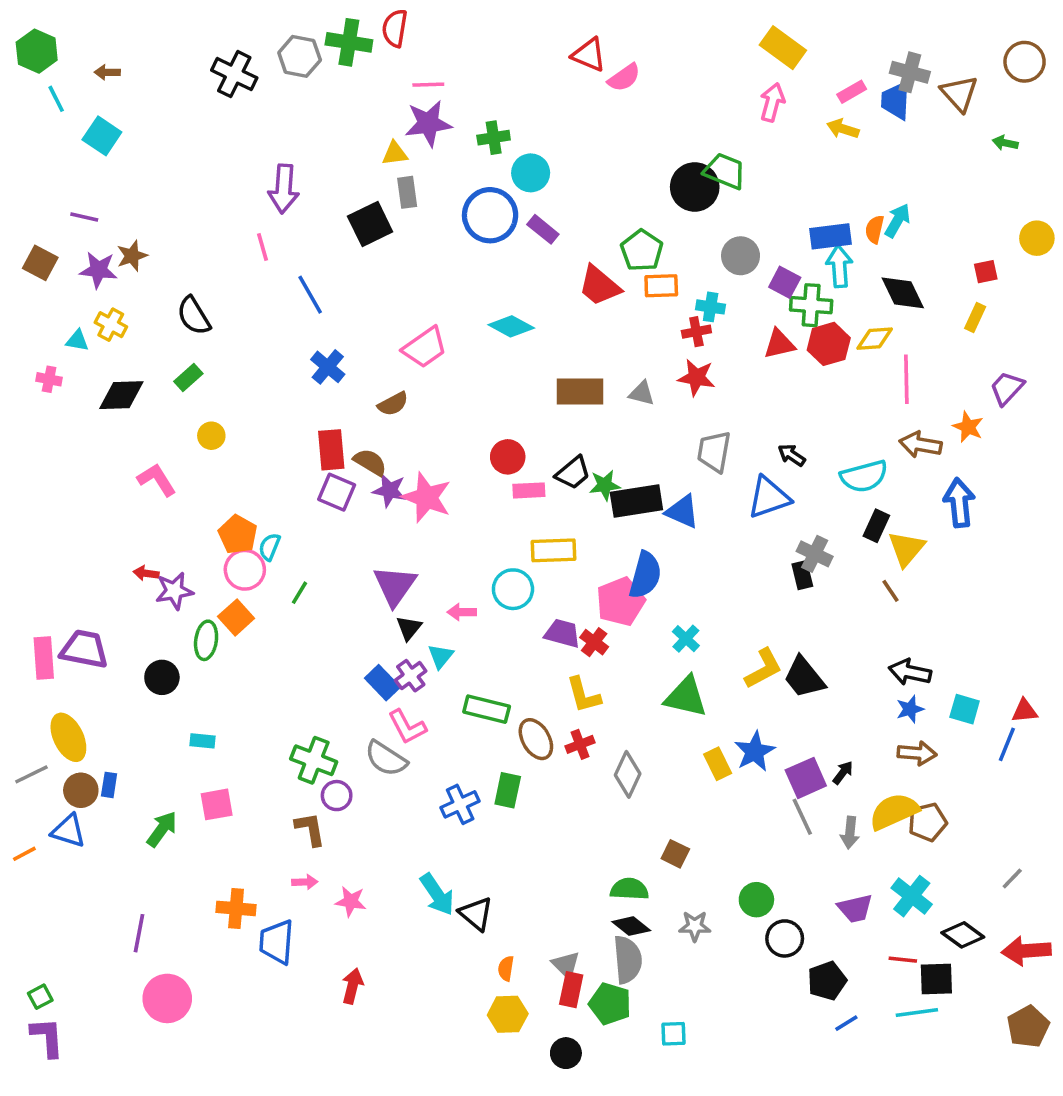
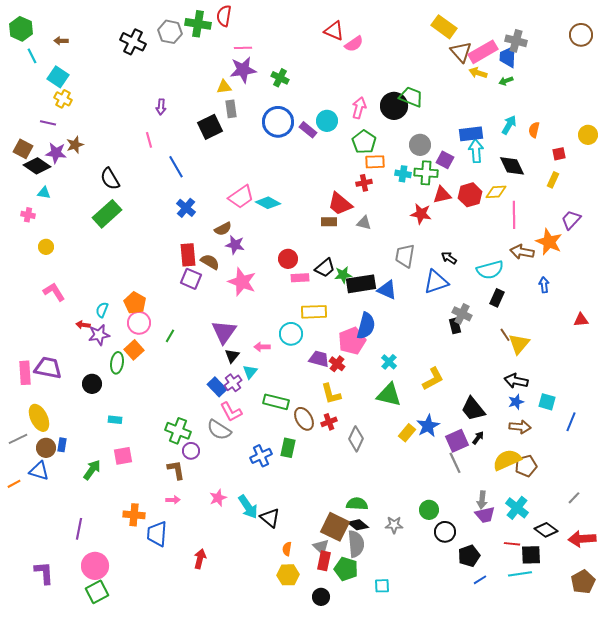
pink rectangle: (852, 92) -> (483, 52), size x1.8
brown triangle: (959, 93) -> (461, 52), moved
pink arrow: (772, 102) -> (359, 108), moved
green cross: (494, 138) -> (280, 78), turned 36
green arrow: (1005, 143) -> (506, 81), moved, turned -32
cyan circle: (531, 173) -> (327, 121), moved
purple arrow: (284, 189) -> (161, 107), size x0.6
orange semicircle: (875, 229) -> (534, 130), moved
red trapezoid: (599, 286) -> (340, 204), moved
green cross: (811, 305) -> (426, 173), moved
yellow cross: (111, 325) -> (63, 99), moved
cyan diamond: (511, 326) -> (268, 203), moved
red cross: (696, 332) -> (364, 183), moved
green rectangle: (188, 377) -> (107, 214), size x1.8
red star: (696, 377) -> (421, 214), moved
brown rectangle: (580, 392) -> (329, 222), size x0.6
black diamond: (121, 395) -> (37, 166), moved, turned 36
orange star: (968, 427) -> (549, 242), size x1.5
yellow circle: (211, 436) -> (46, 247), moved
pink L-shape: (157, 480) -> (54, 292), moved
purple star: (389, 490) -> (235, 245), moved
blue arrow: (959, 503) -> (544, 285), size x0.6
cyan semicircle: (270, 547) -> (102, 310), moved
yellow triangle: (906, 549) -> (519, 344), moved
black trapezoid: (804, 677) -> (473, 409), moved
red triangle: (1025, 711) -> (581, 320), moved
yellow rectangle: (718, 764) -> (407, 433), turned 66
gray arrow: (850, 833) -> (482, 500), moved
brown square: (675, 854) -> (335, 527), moved, size x1.8
pink star: (351, 901) -> (218, 498), moved, turned -30
green square: (40, 997) -> (97, 592), moved, size x1.6
purple L-shape: (47, 1037) -> (44, 573), moved

